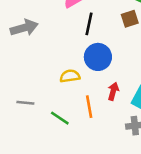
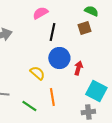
yellow semicircle: (70, 76) -> (37, 73), turned 49
red arrow: (113, 91) -> (78, 68), moved

